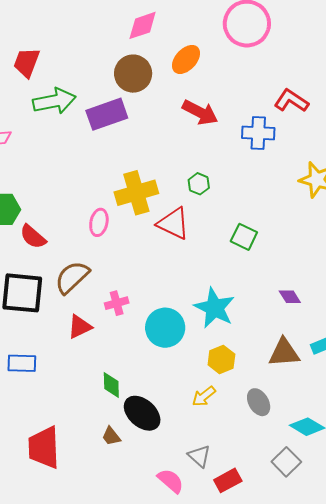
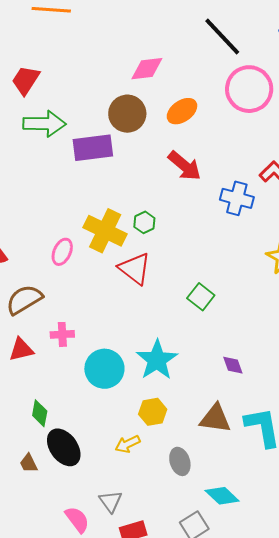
green hexagon: (199, 184) -> (144, 222), moved
yellow cross: (136, 193) -> (105, 231), turned 30

